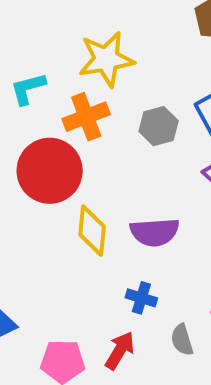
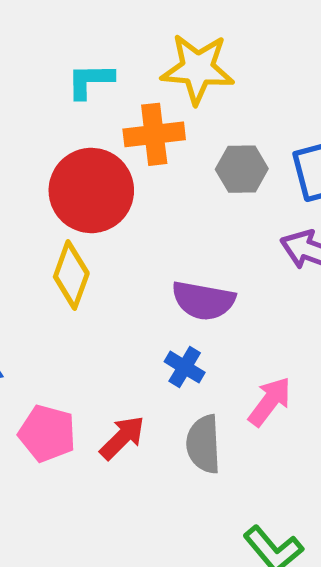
yellow diamond: (92, 231) -> (71, 275), moved
blue cross: (141, 298) -> (185, 367), moved
gray semicircle: (182, 340) -> (204, 444), size x1.4

